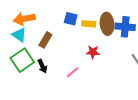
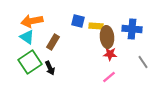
brown ellipse: (107, 24) -> (107, 37), moved
red star: (93, 52) -> (110, 54), moved
pink line: (73, 72) -> (109, 77), moved

